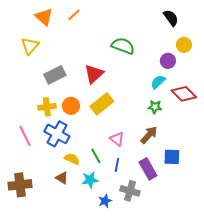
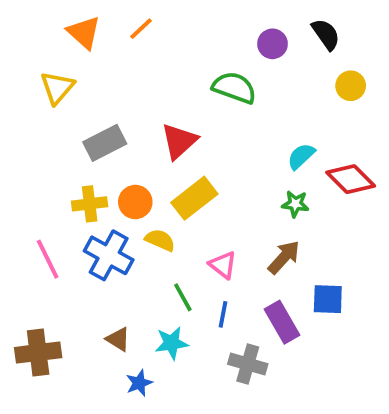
purple circle: (168, 61) -> (272, 44), moved
yellow semicircle: (72, 159) -> (160, 240), moved
blue star: (105, 201) -> (139, 383), moved

